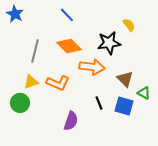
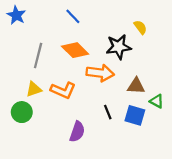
brown triangle: (125, 79) -> (136, 86), turned -42

